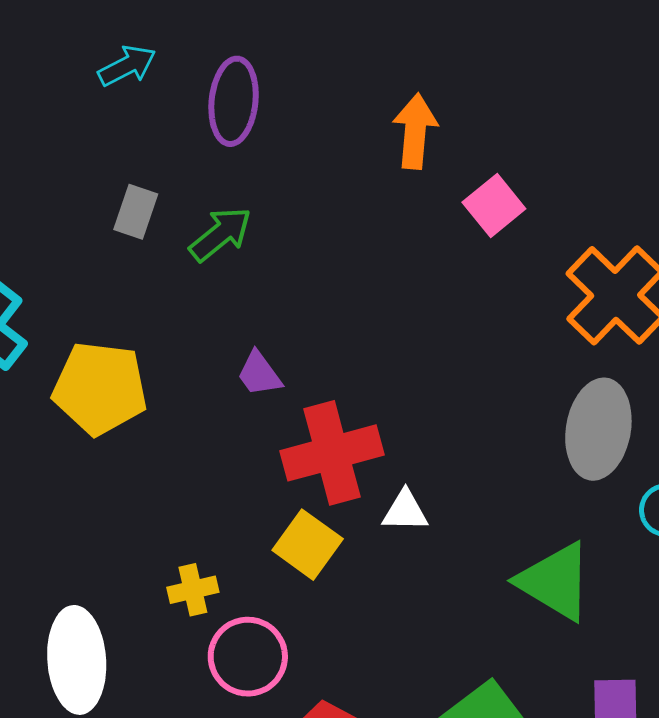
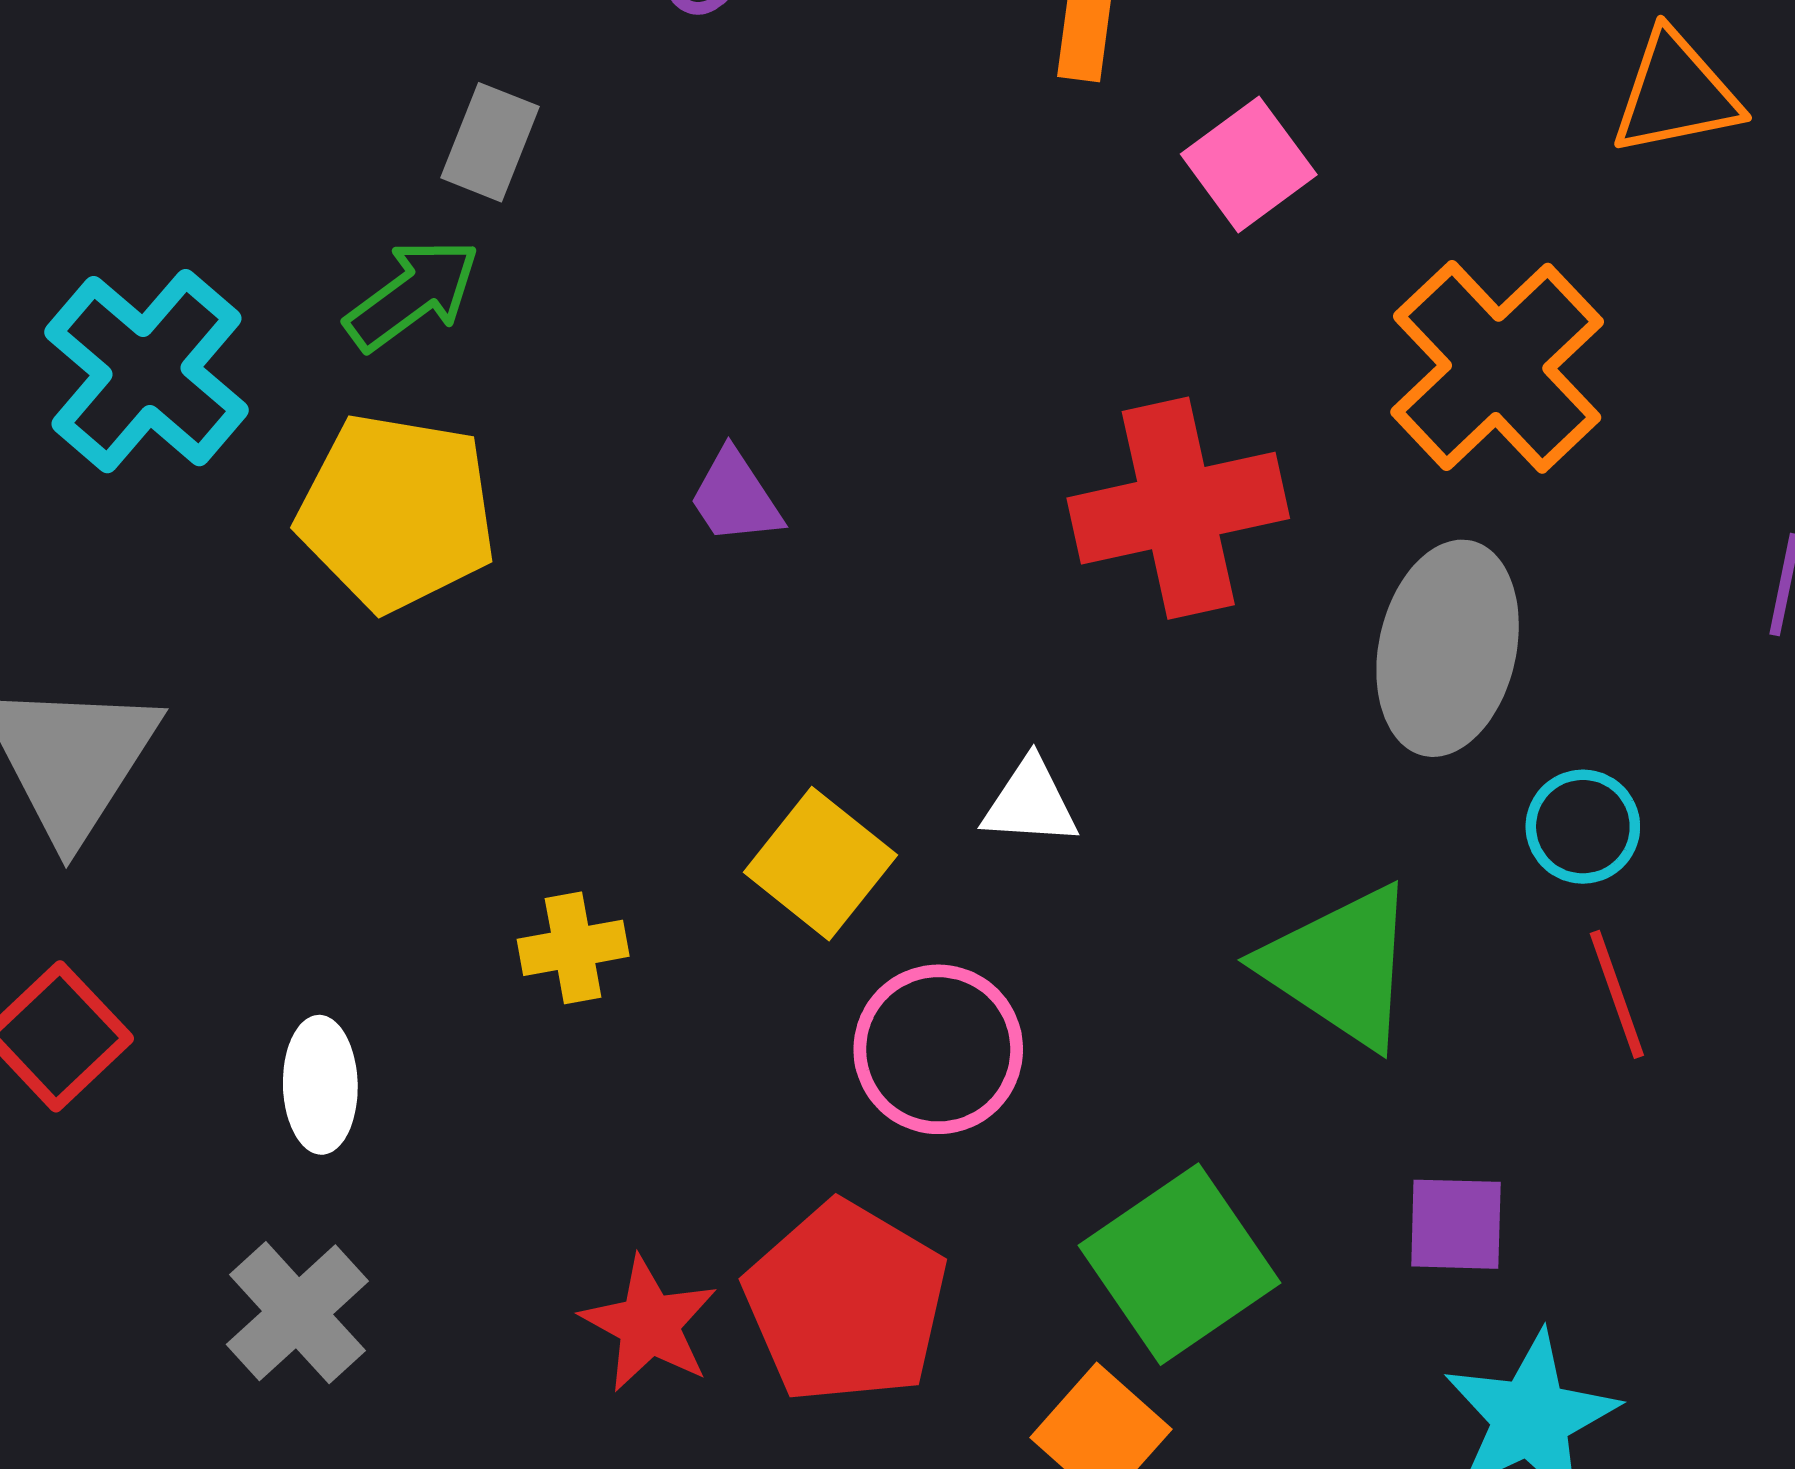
green arrow: (220, 234) -> (412, 294), moved
red cross: (332, 453) -> (1178, 508), moved
pink circle: (248, 657) -> (938, 1049), moved
white ellipse: (77, 660) -> (320, 1085), size x0.6

